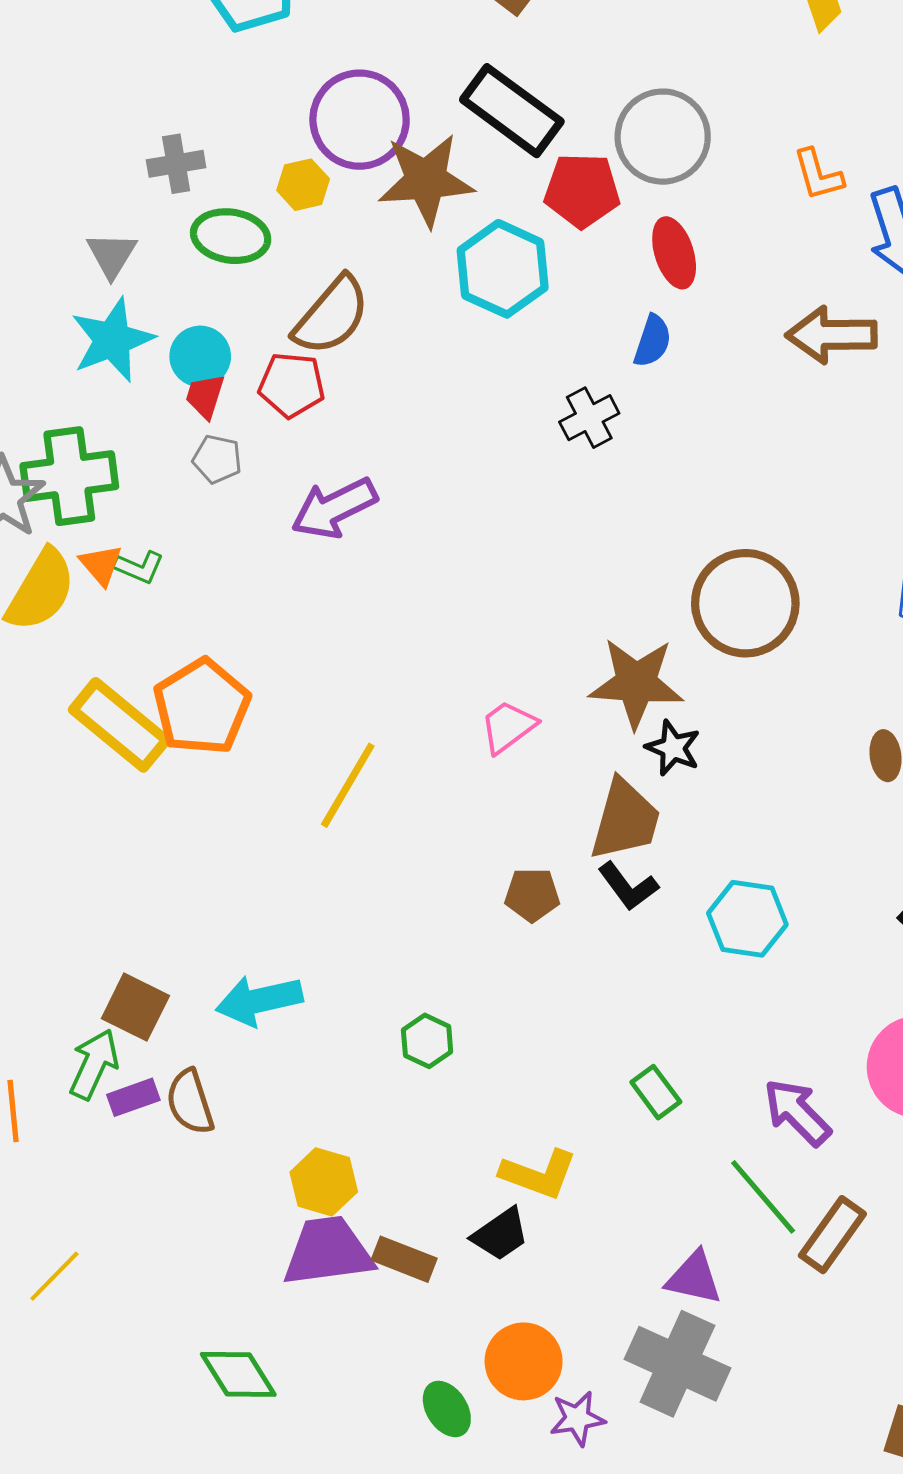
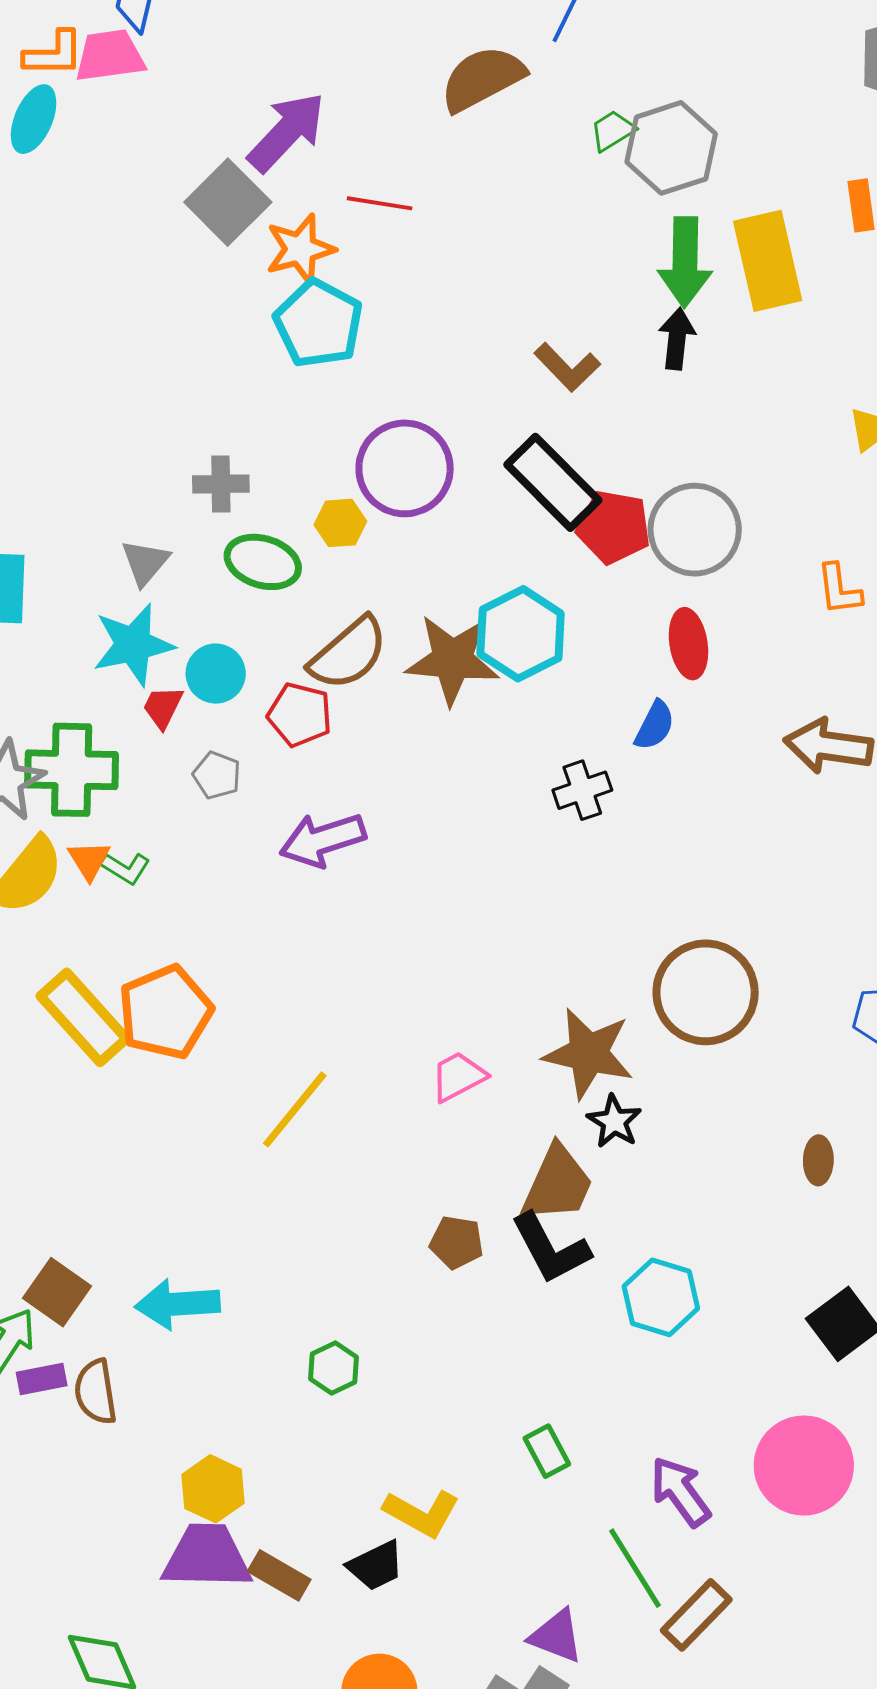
brown star: (426, 180) -> (452, 660), moved
red pentagon: (582, 190) -> (613, 527), moved
red trapezoid: (205, 396) -> (163, 707), moved
black L-shape: (628, 886) -> (550, 1248), size x1.4

